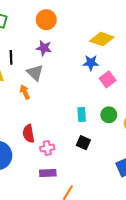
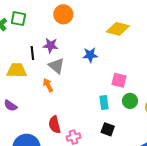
purple star: (44, 48) -> (50, 45), moved
blue star: (91, 63) -> (90, 55), moved
pink square: (108, 79) -> (119, 80), moved, turned -35

